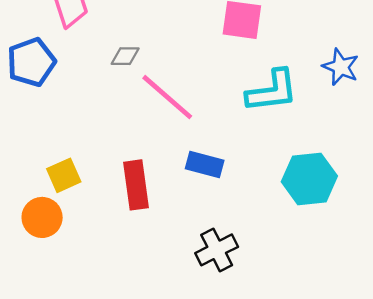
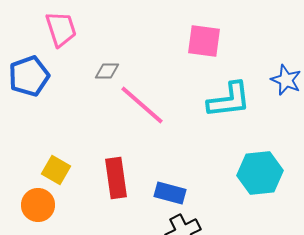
blue rectangle: (205, 164) -> (170, 193), moved
yellow square: (64, 175) -> (56, 170), turned -36

